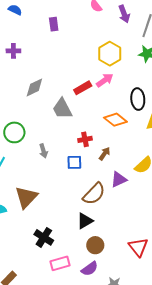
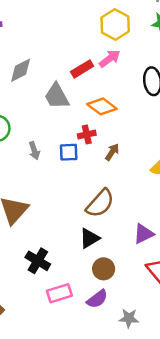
orange diamond: (115, 120) -> (102, 106), moved
blue square: (74, 162) -> (69, 152), moved
purple triangle: (119, 179) -> (144, 234), moved

